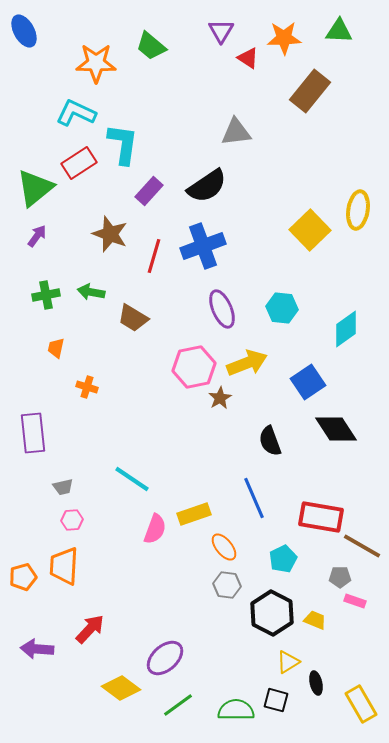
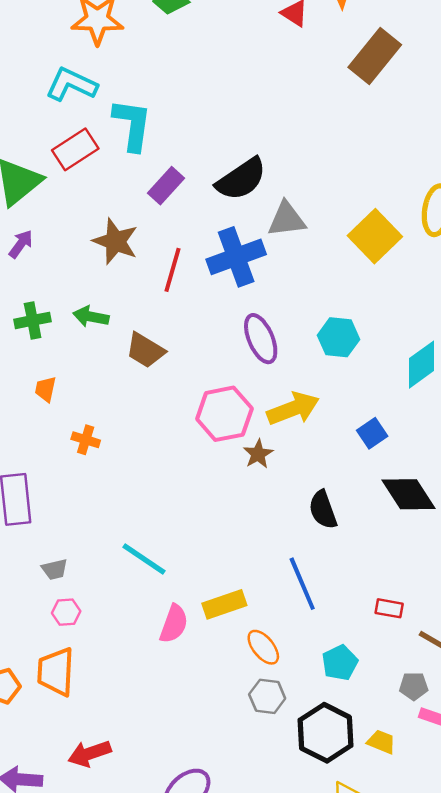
gray triangle: (236, 132) -> (287, 219), moved
blue square: (308, 382) -> (372, 433), size x0.7
red rectangle: (321, 517) -> (389, 608), size x0.5
red arrow: (90, 629) -> (90, 753), turned -152

